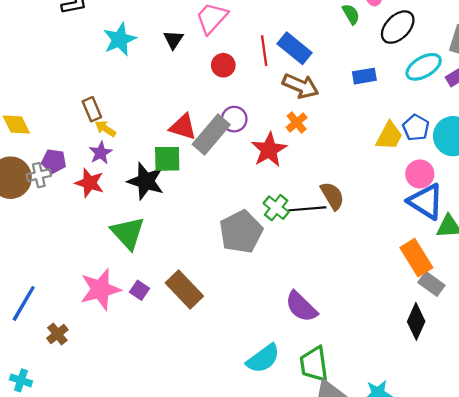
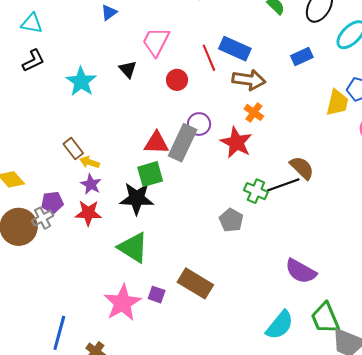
gray pentagon: (241, 232) -> (231, 220), size x0.6

